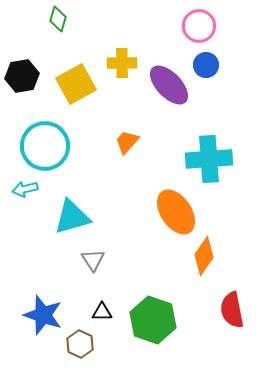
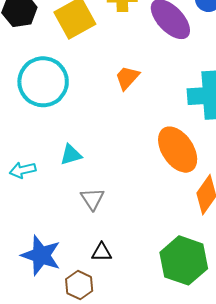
cyan arrow: (25, 189) -> (23, 170), moved
cyan triangle: (72, 217) -> (71, 155), size x0.6
green hexagon: (153, 320) -> (184, 260), moved

